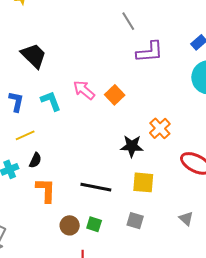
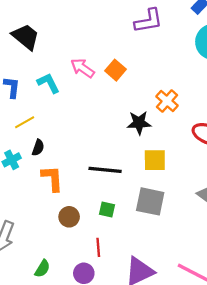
gray square: (135, 221) -> (150, 201), size x1.6
brown circle: (70, 225) -> (69, 217), moved

